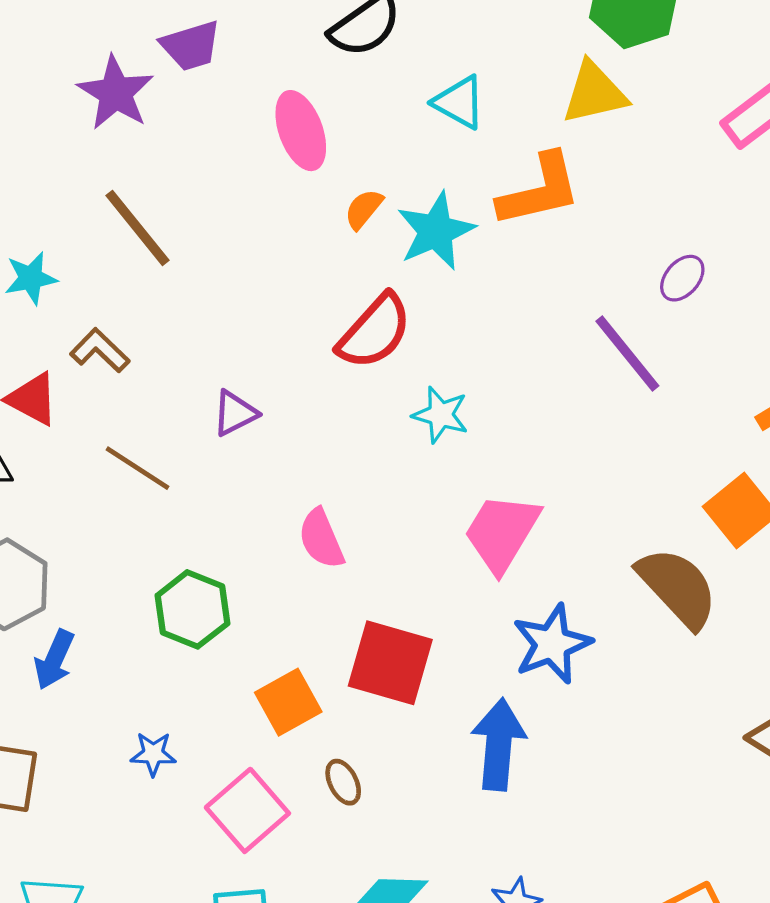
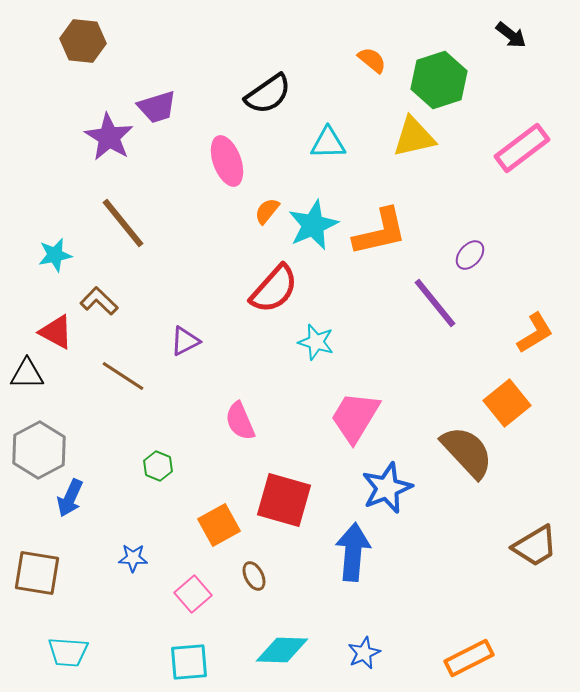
cyan triangle: (459, 102) -> (328, 143), turned -30
orange L-shape: (539, 190) -> (380, 232), moved
green hexagon: (192, 609) -> (158, 466), size x0.6
pink square: (247, 810) -> (193, 594), size x0.7

